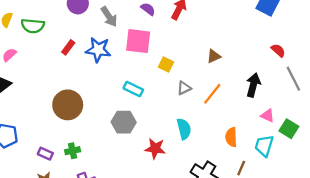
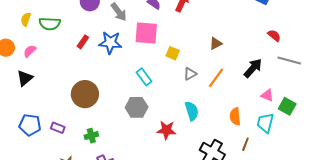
gray line: (293, 79) -> (289, 60), turned -45
black arrow: (253, 85) -> (253, 68), turned 30
cyan rectangle: (133, 89) -> (144, 77), turned 30
purple rectangle: (45, 154) -> (58, 128), moved

